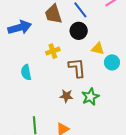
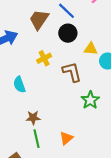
brown trapezoid: (53, 14) -> (39, 19), turned 60
brown star: (66, 96) -> (33, 118), moved

